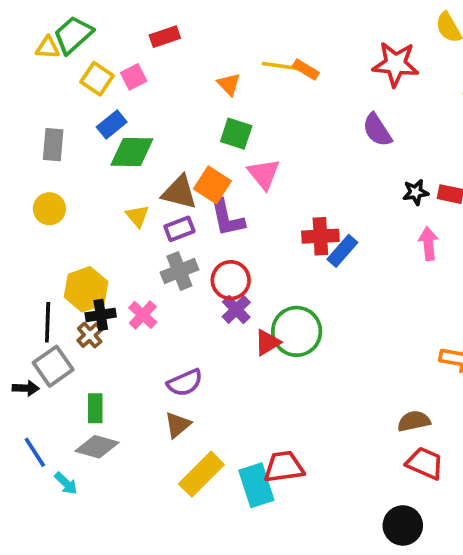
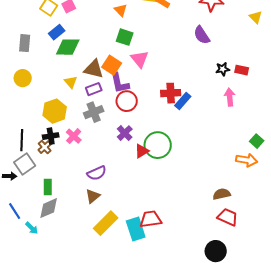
red circle: (231, 280) -> (127, 101), moved
yellow hexagon: (86, 289) -> (55, 111), moved
gray diamond: (97, 447) -> (49, 208), turned -40

